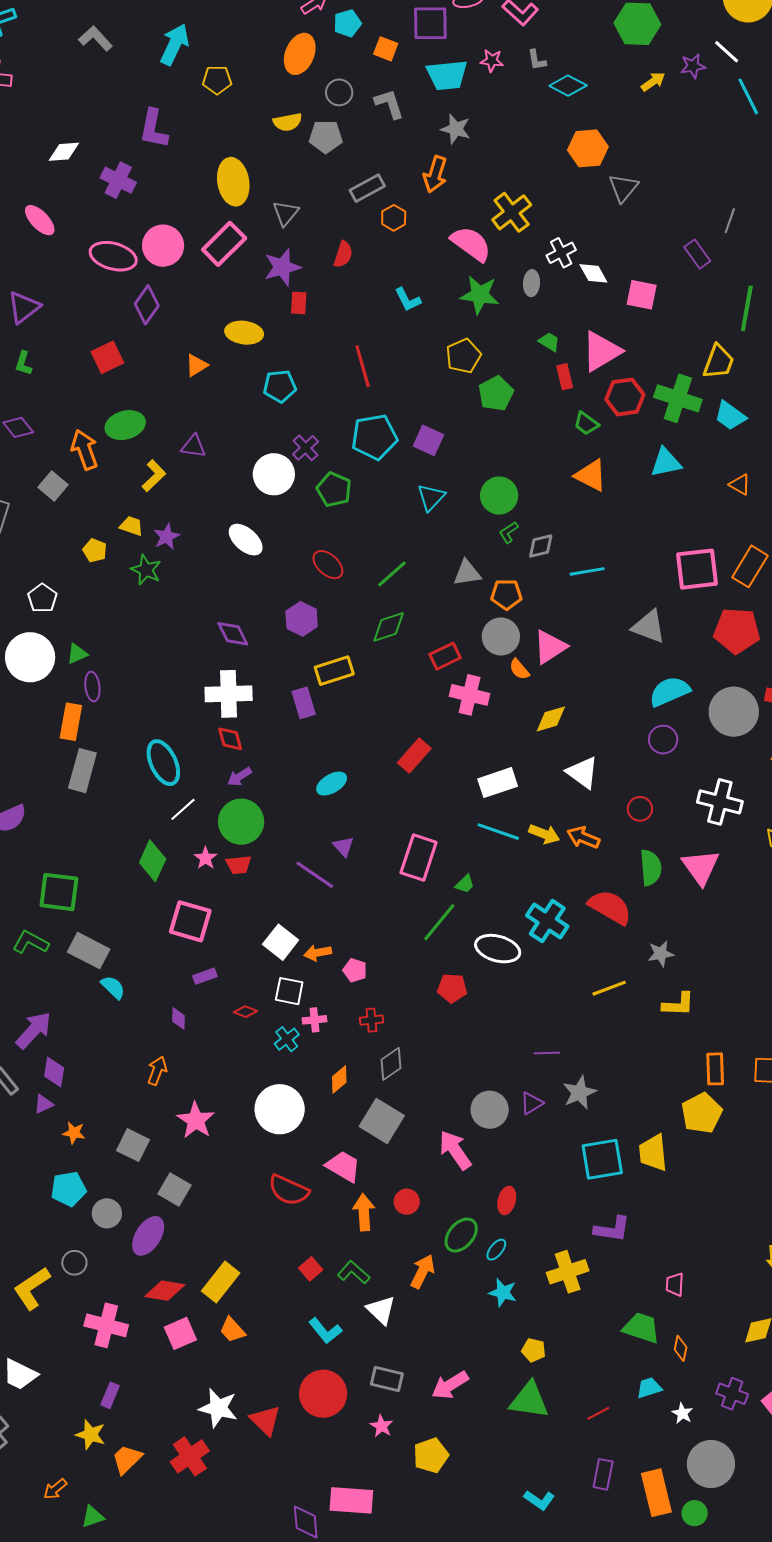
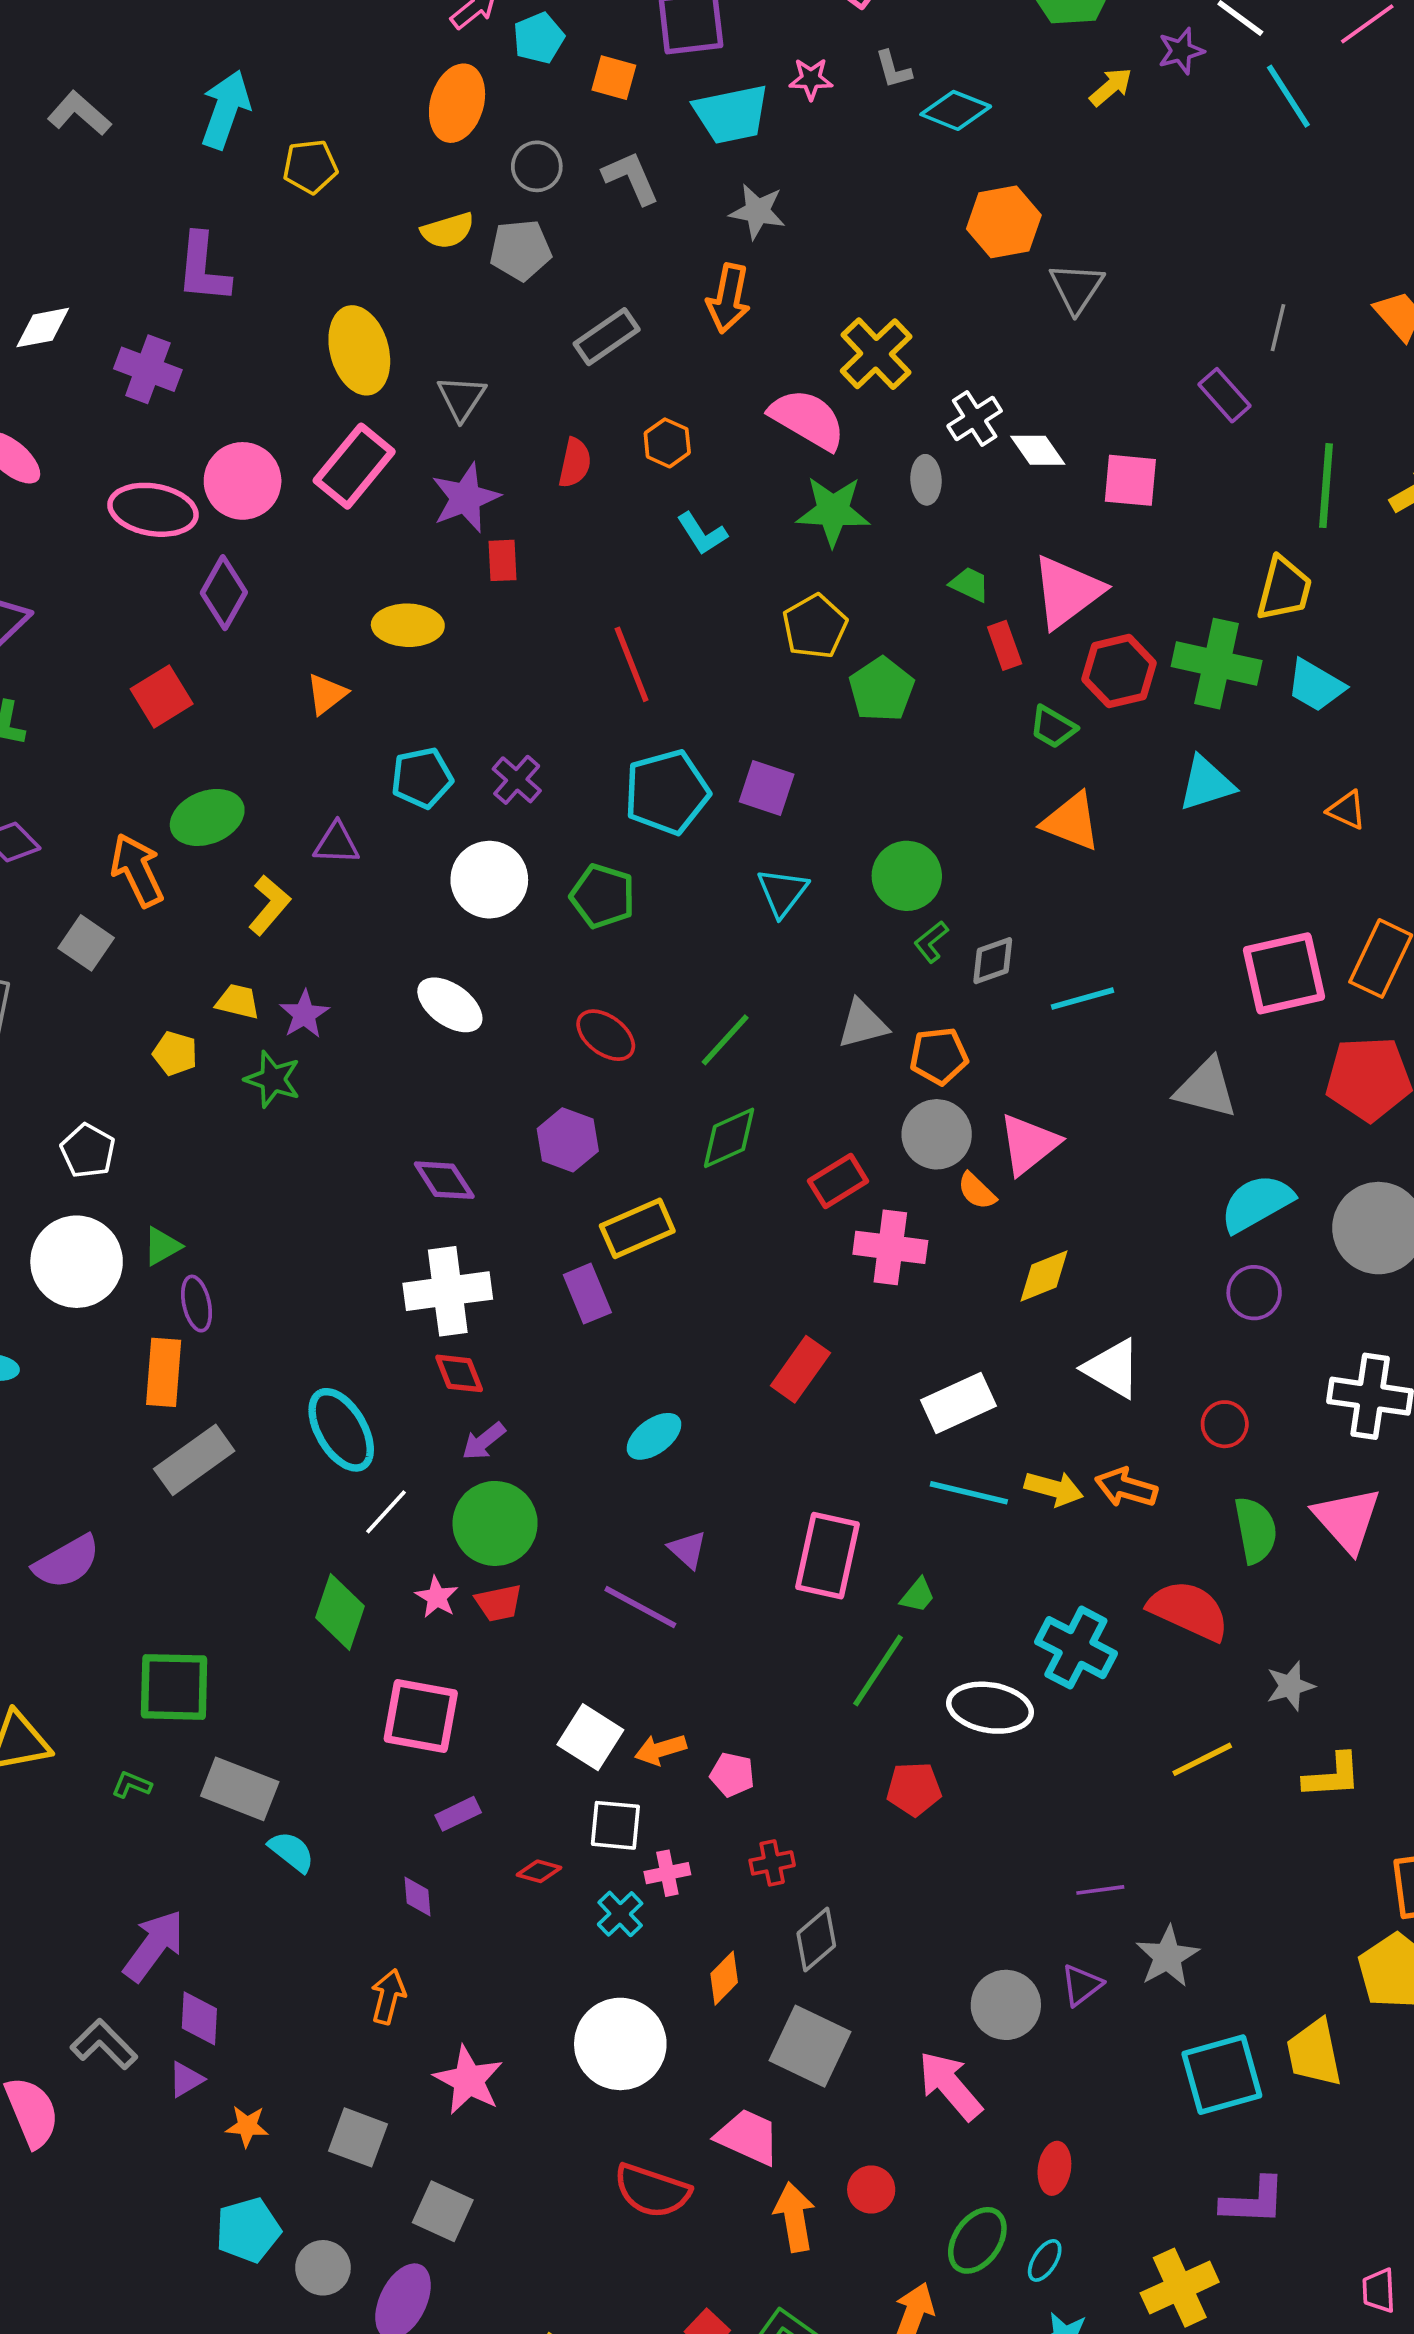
orange hexagon: (394, 218) -> (667, 443), moved
cyan pentagon: (280, 386) -> (422, 778), moved
purple cross: (306, 448) -> (517, 780), moved
gray rectangle: (82, 771) -> (194, 1460), turned 45
green L-shape: (31, 942) -> (131, 1785), size x0.6

